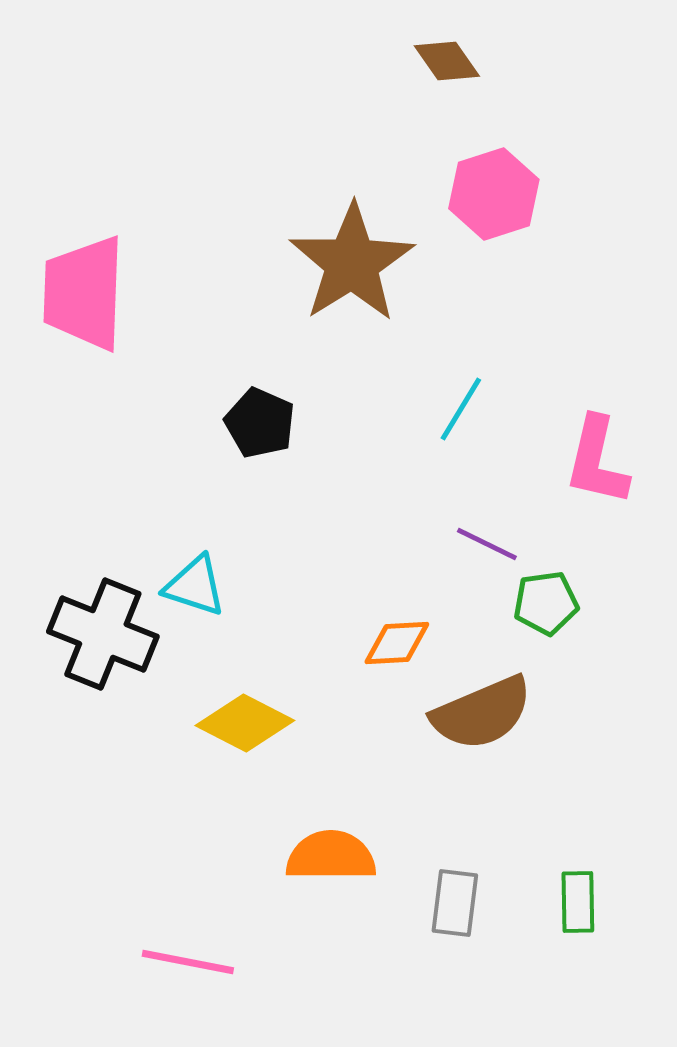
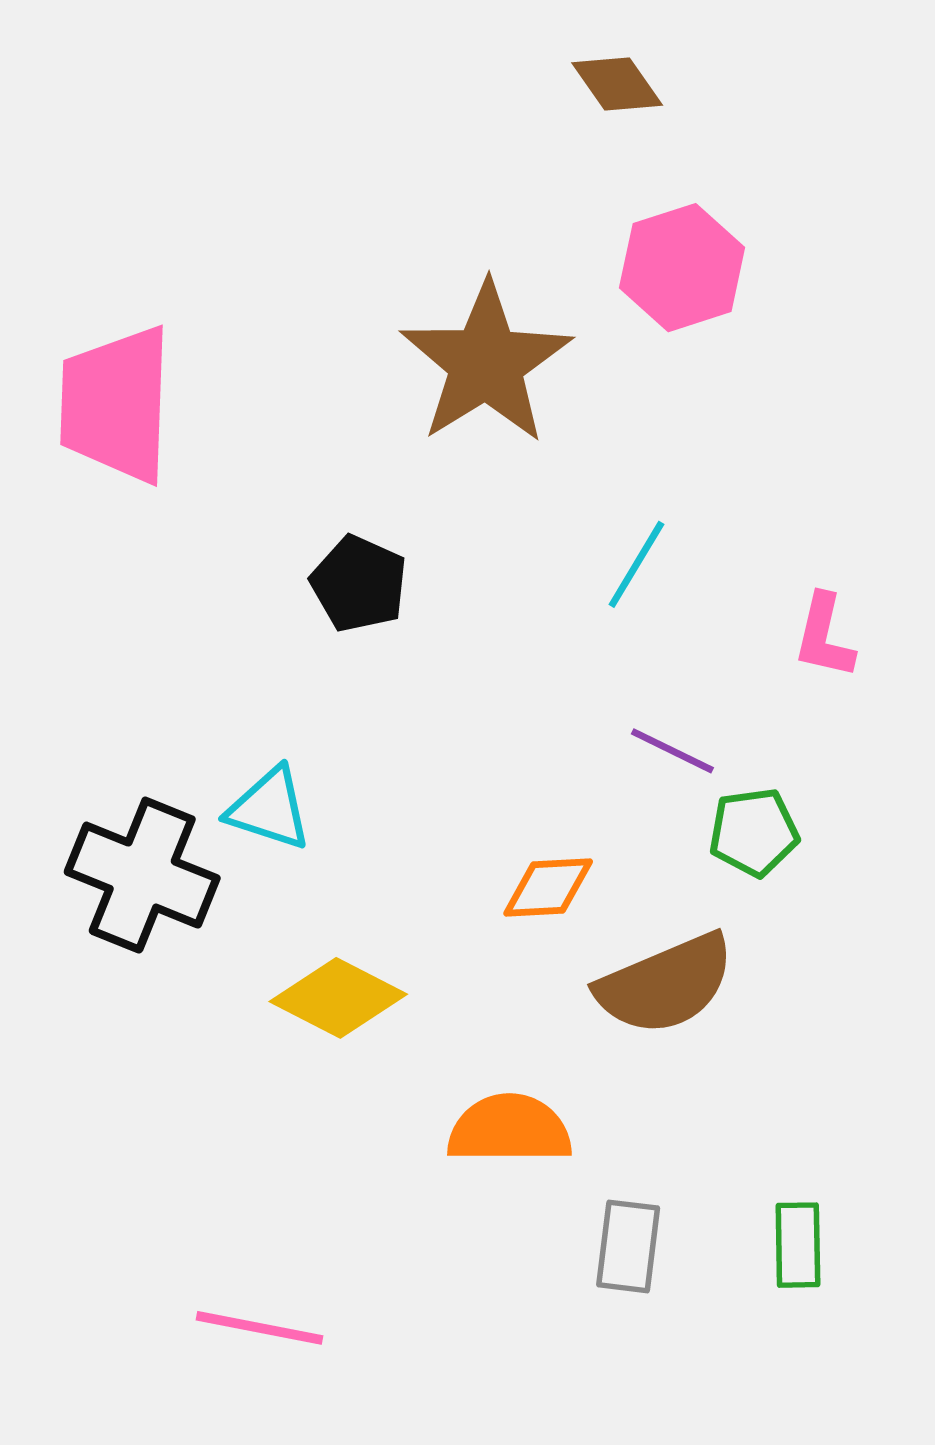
pink L-shape: (597, 461) -> (824, 636), size x0.7
orange semicircle: (331, 856) -> (509, 1129), moved

